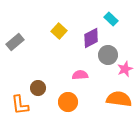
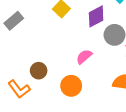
pink semicircle: (80, 75) -> (84, 57), turned -35
orange L-shape: (20, 105) -> (19, 89), turned -30

